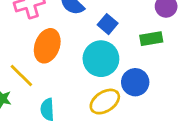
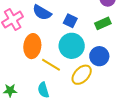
yellow line: (21, 76) -> (51, 65), moved

